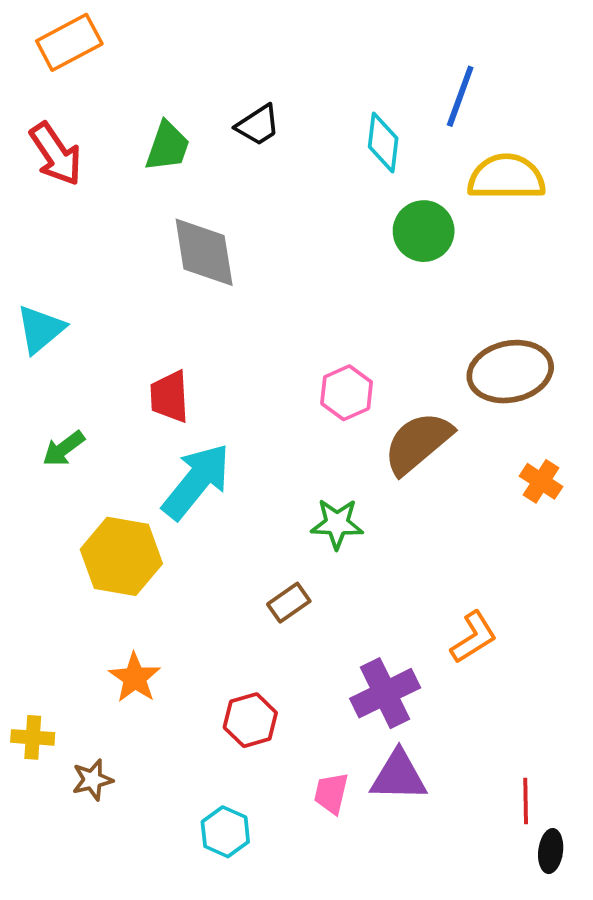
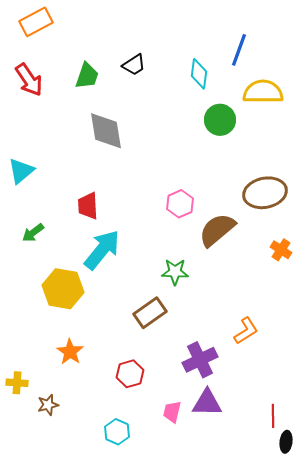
brown rectangle: (289, 603) -> (150, 313), size x1.5

